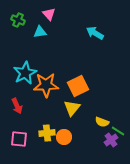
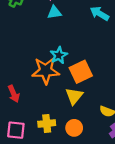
cyan triangle: (40, 32) -> (54, 12), moved
cyan star: (25, 73) -> (59, 55), moved, size x0.7
orange circle: (64, 137) -> (74, 128), moved

